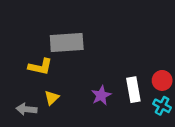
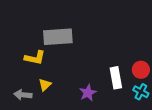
purple star: (101, 95) -> (88, 93), moved

